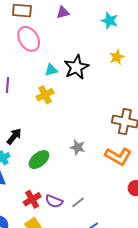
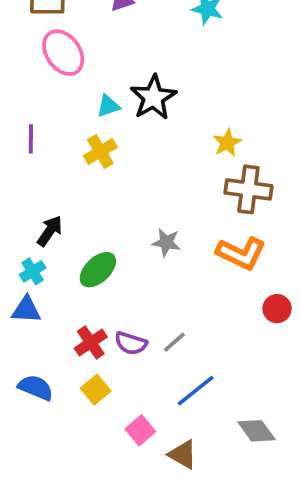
yellow star: (117, 57) -> (227, 143), moved

